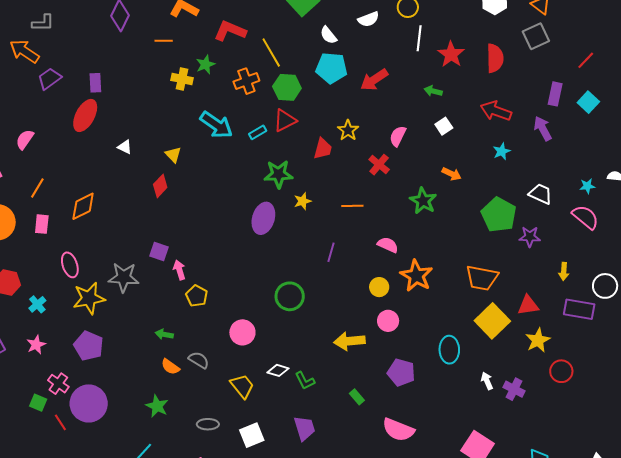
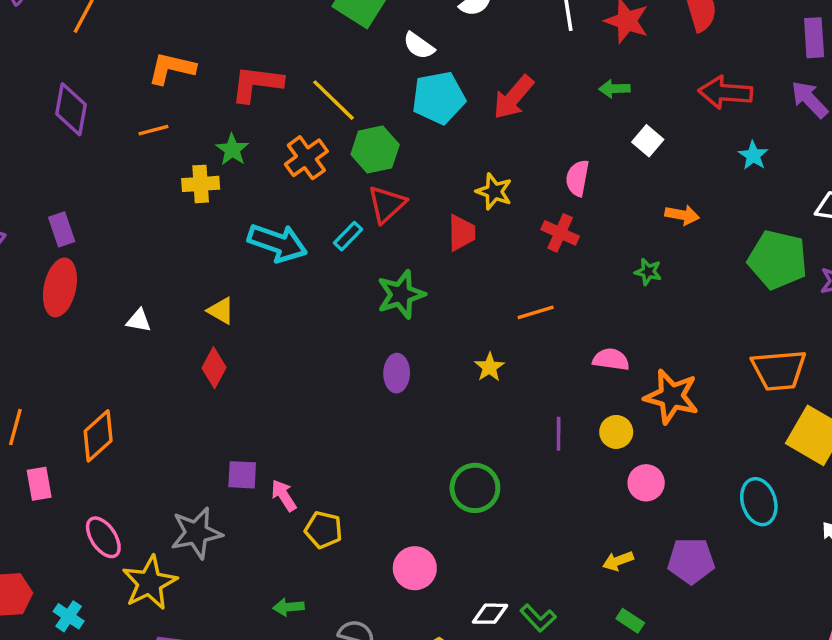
yellow star: (303, 201) -> (489, 367), moved
green star: (423, 201) -> (648, 272), size x0.6
purple ellipse: (263, 218) -> (397, 373), size x0.7
purple line: (331, 252) -> (559, 434), moved
yellow arrow: (349, 341) -> (618, 561), moved, size x0.6

